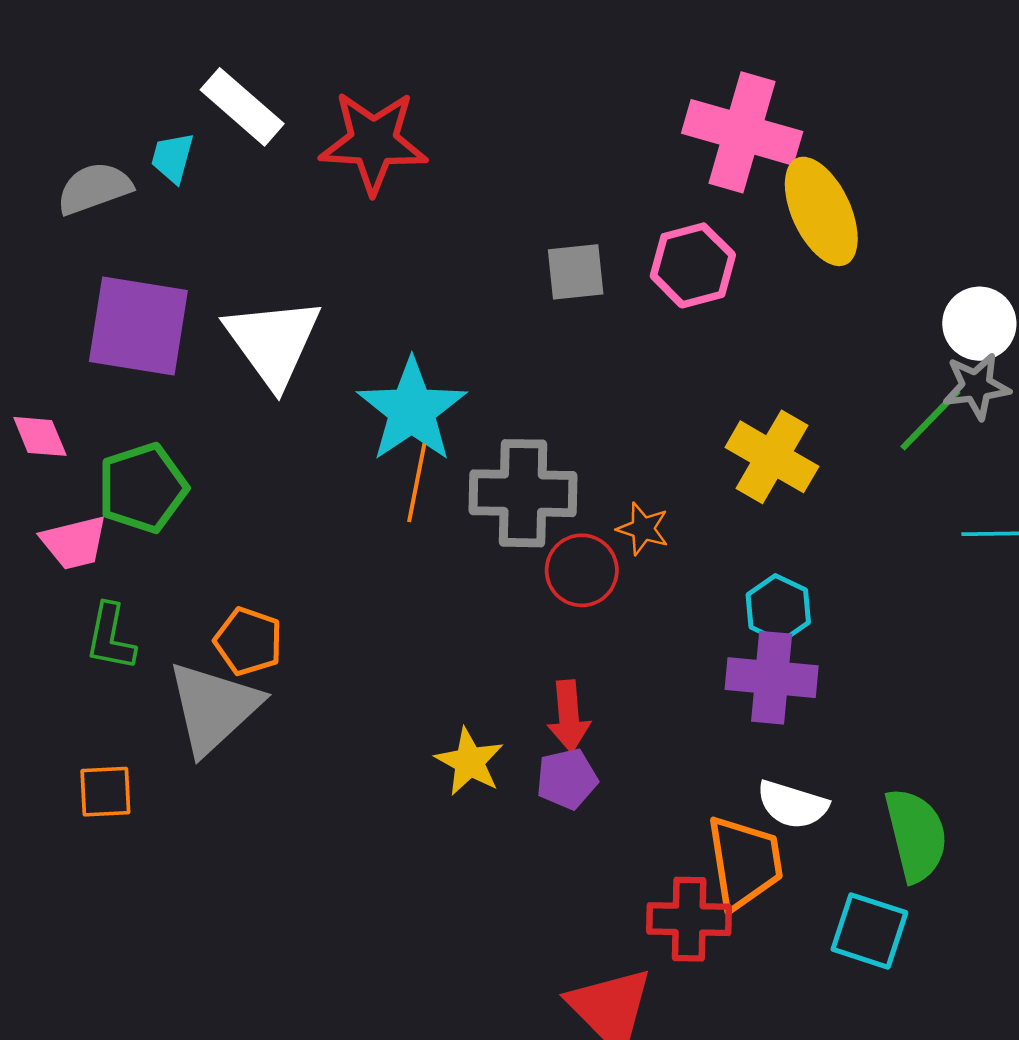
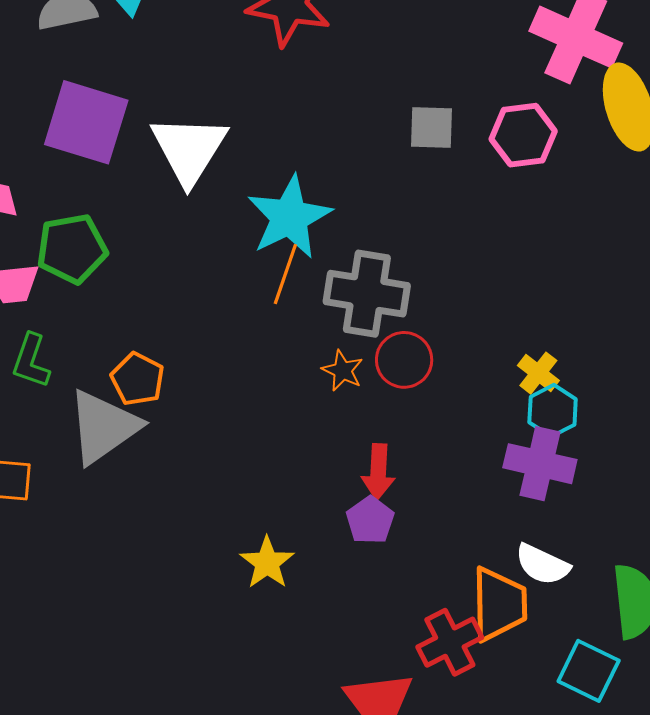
yellow cross: (772, 457) -> (538, 373), moved, size x0.6
orange star: (643, 529) -> (343, 371), moved
yellow star: (469, 762) -> (267, 563), moved
purple pentagon: (567, 779) -> (370, 520), turned -30
red cross: (689, 919) -> (450, 642), turned -36

